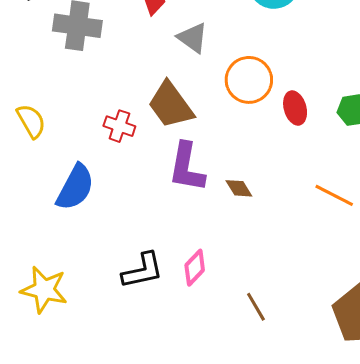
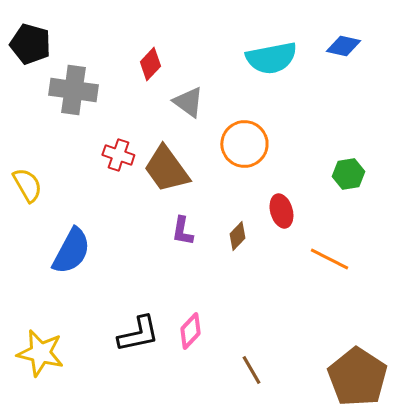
red ellipse: (295, 108) -> (281, 211), moved
red cross: (119, 126) -> (118, 155), moved
purple L-shape: (187, 167) -> (182, 231), size x0.6
brown diamond: (239, 188) -> (237, 236), moved, turned 76

